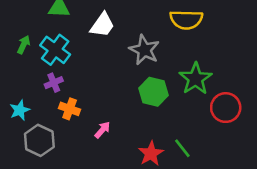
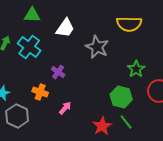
green star: (196, 79) -> (136, 69), size x0.7
purple cross: (54, 83) -> (58, 72), moved, turned -32
green hexagon: (154, 92) -> (121, 97), moved

